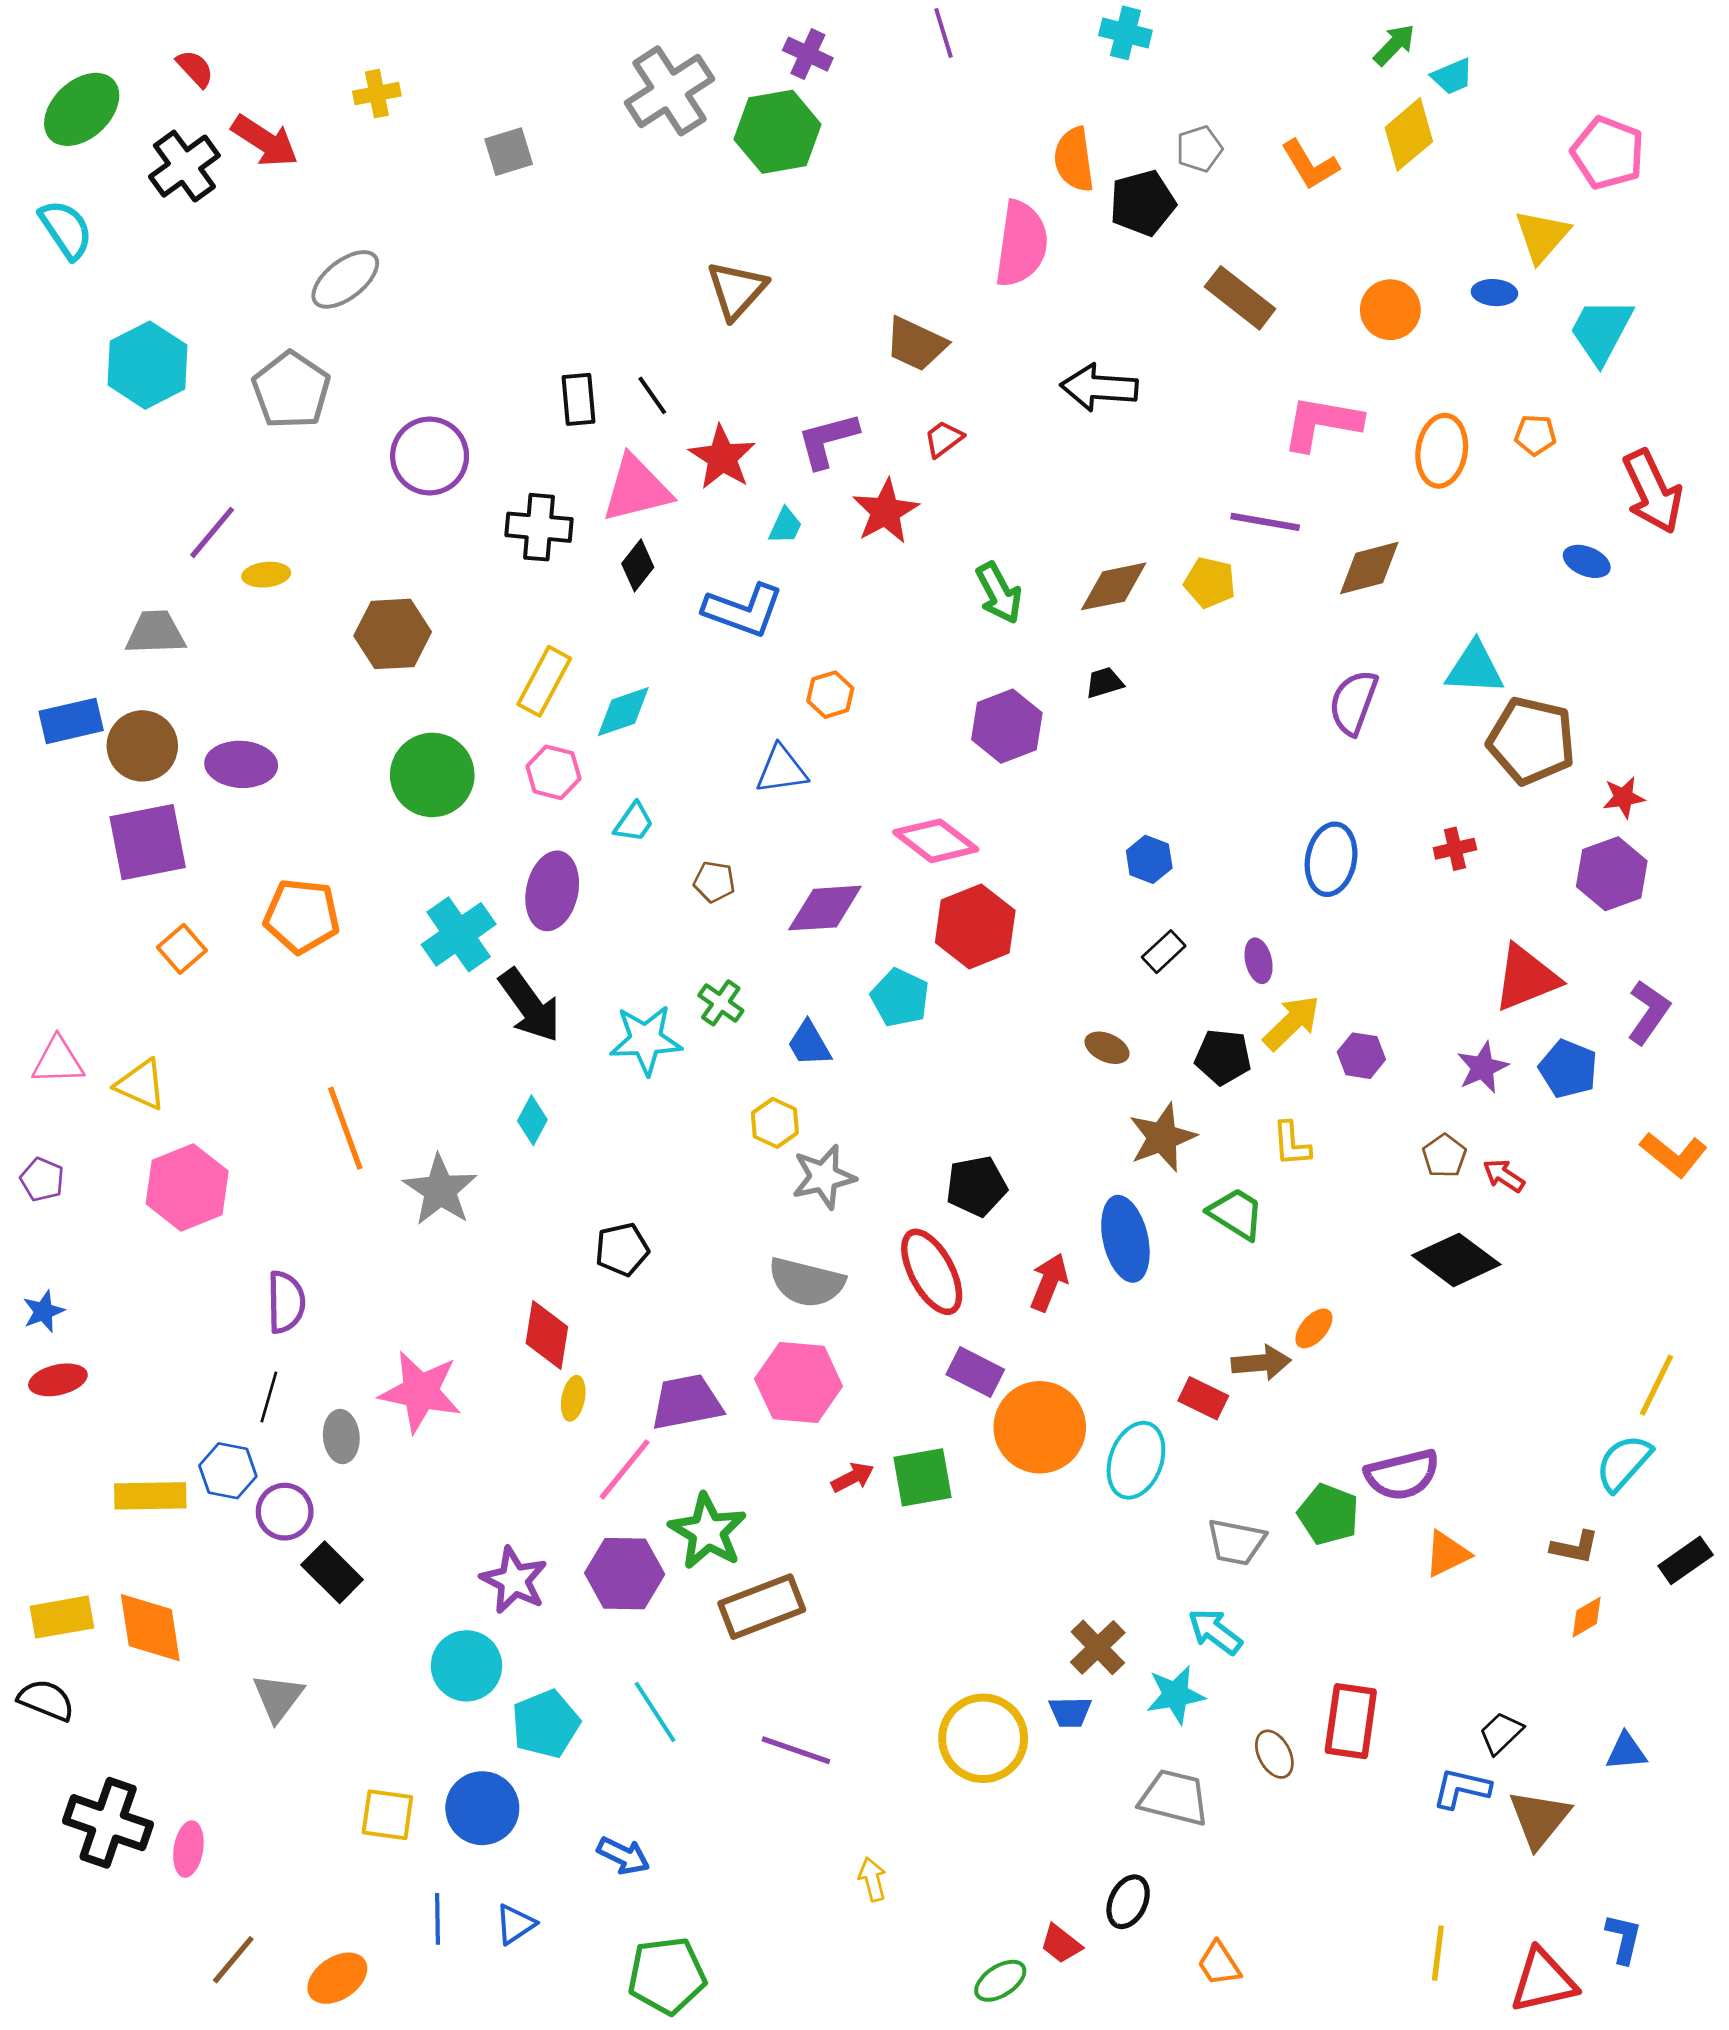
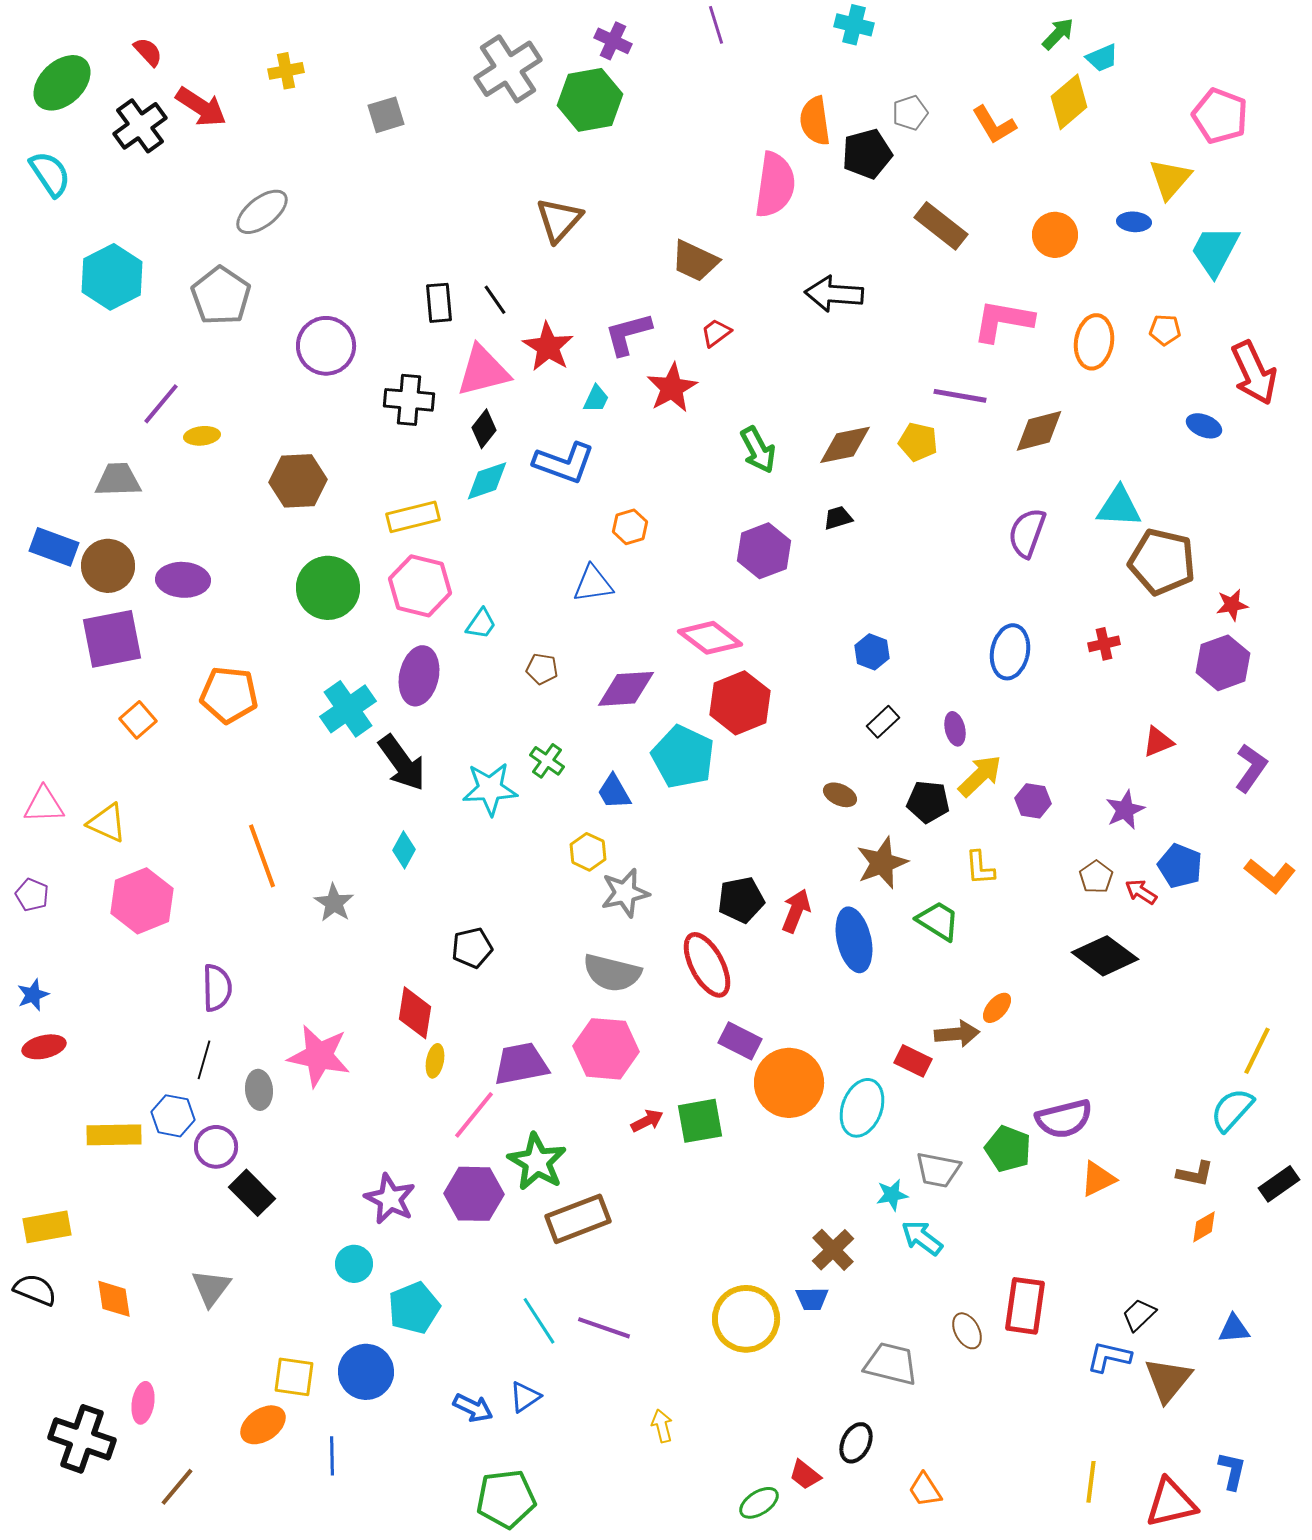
yellow rectangle: (544, 681) -> (413, 517), turned 48
cyan diamond: (623, 712) -> (487, 481), moved
blue rectangle: (71, 721) -> (54, 547), turned 33
pink hexagon: (553, 772) -> (420, 586), size x1.5
red triangle: (1526, 978) -> (1158, 742), size x0.6
cyan pentagon: (900, 998) -> (683, 757), size x1.4
blue pentagon: (1568, 1069) -> (1180, 866), moved
gray star: (440, 1190) -> (334, 903), size x0.7
red arrow: (1049, 1282) -> (796, 911), moved
orange diamond: (150, 1628) -> (114, 1299), moved, size x0.7
cyan circle: (466, 1666) -> (354, 1264), size x0.7
cyan star: (1176, 1695) -> (892, 1195), moved, size x0.7
cyan line: (655, 1712) -> (539, 1321), moved
black cross: (108, 1823) -> (82, 1439), moved
blue triangle: (515, 1924) -> (525, 1397), moved
orange ellipse: (337, 1978) -> (263, 1425), moved

